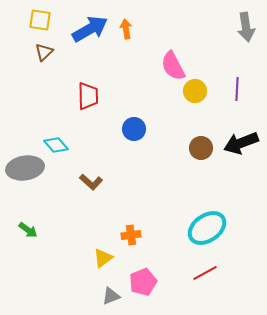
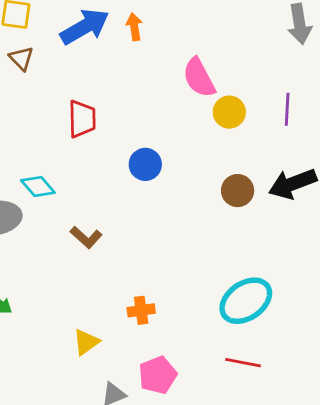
brown triangle: (44, 52) -> (21, 58), turned -30
yellow triangle: (103, 258) -> (86, 342), moved
red line: (205, 273) -> (243, 363), turned 40

